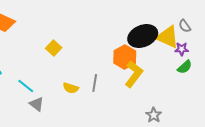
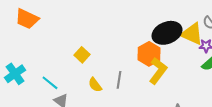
yellow square: (54, 48) -> (82, 55), moved
yellow semicircle: (71, 88) -> (95, 85), turned 35

